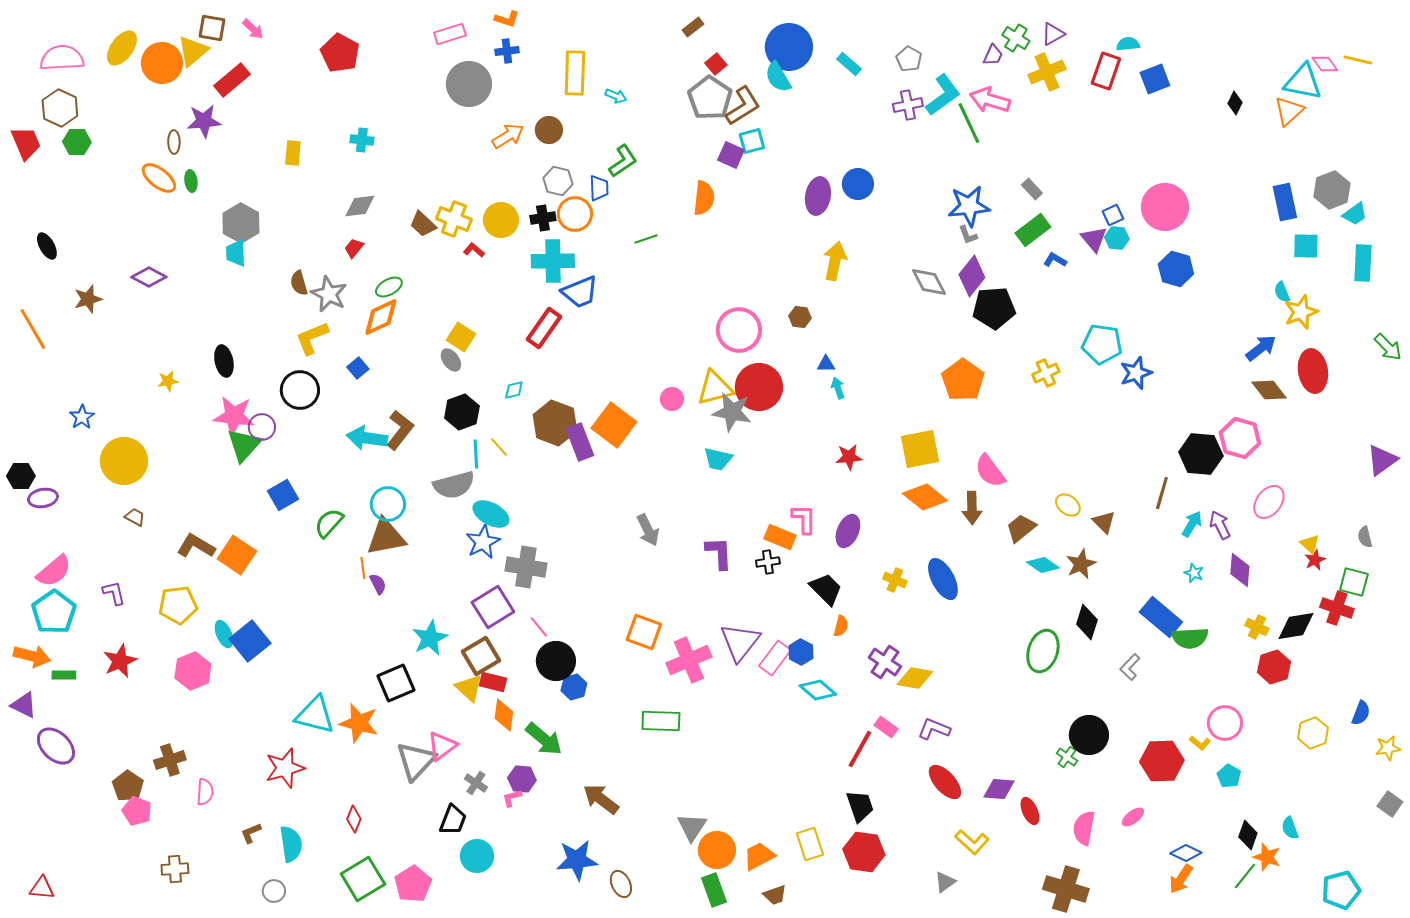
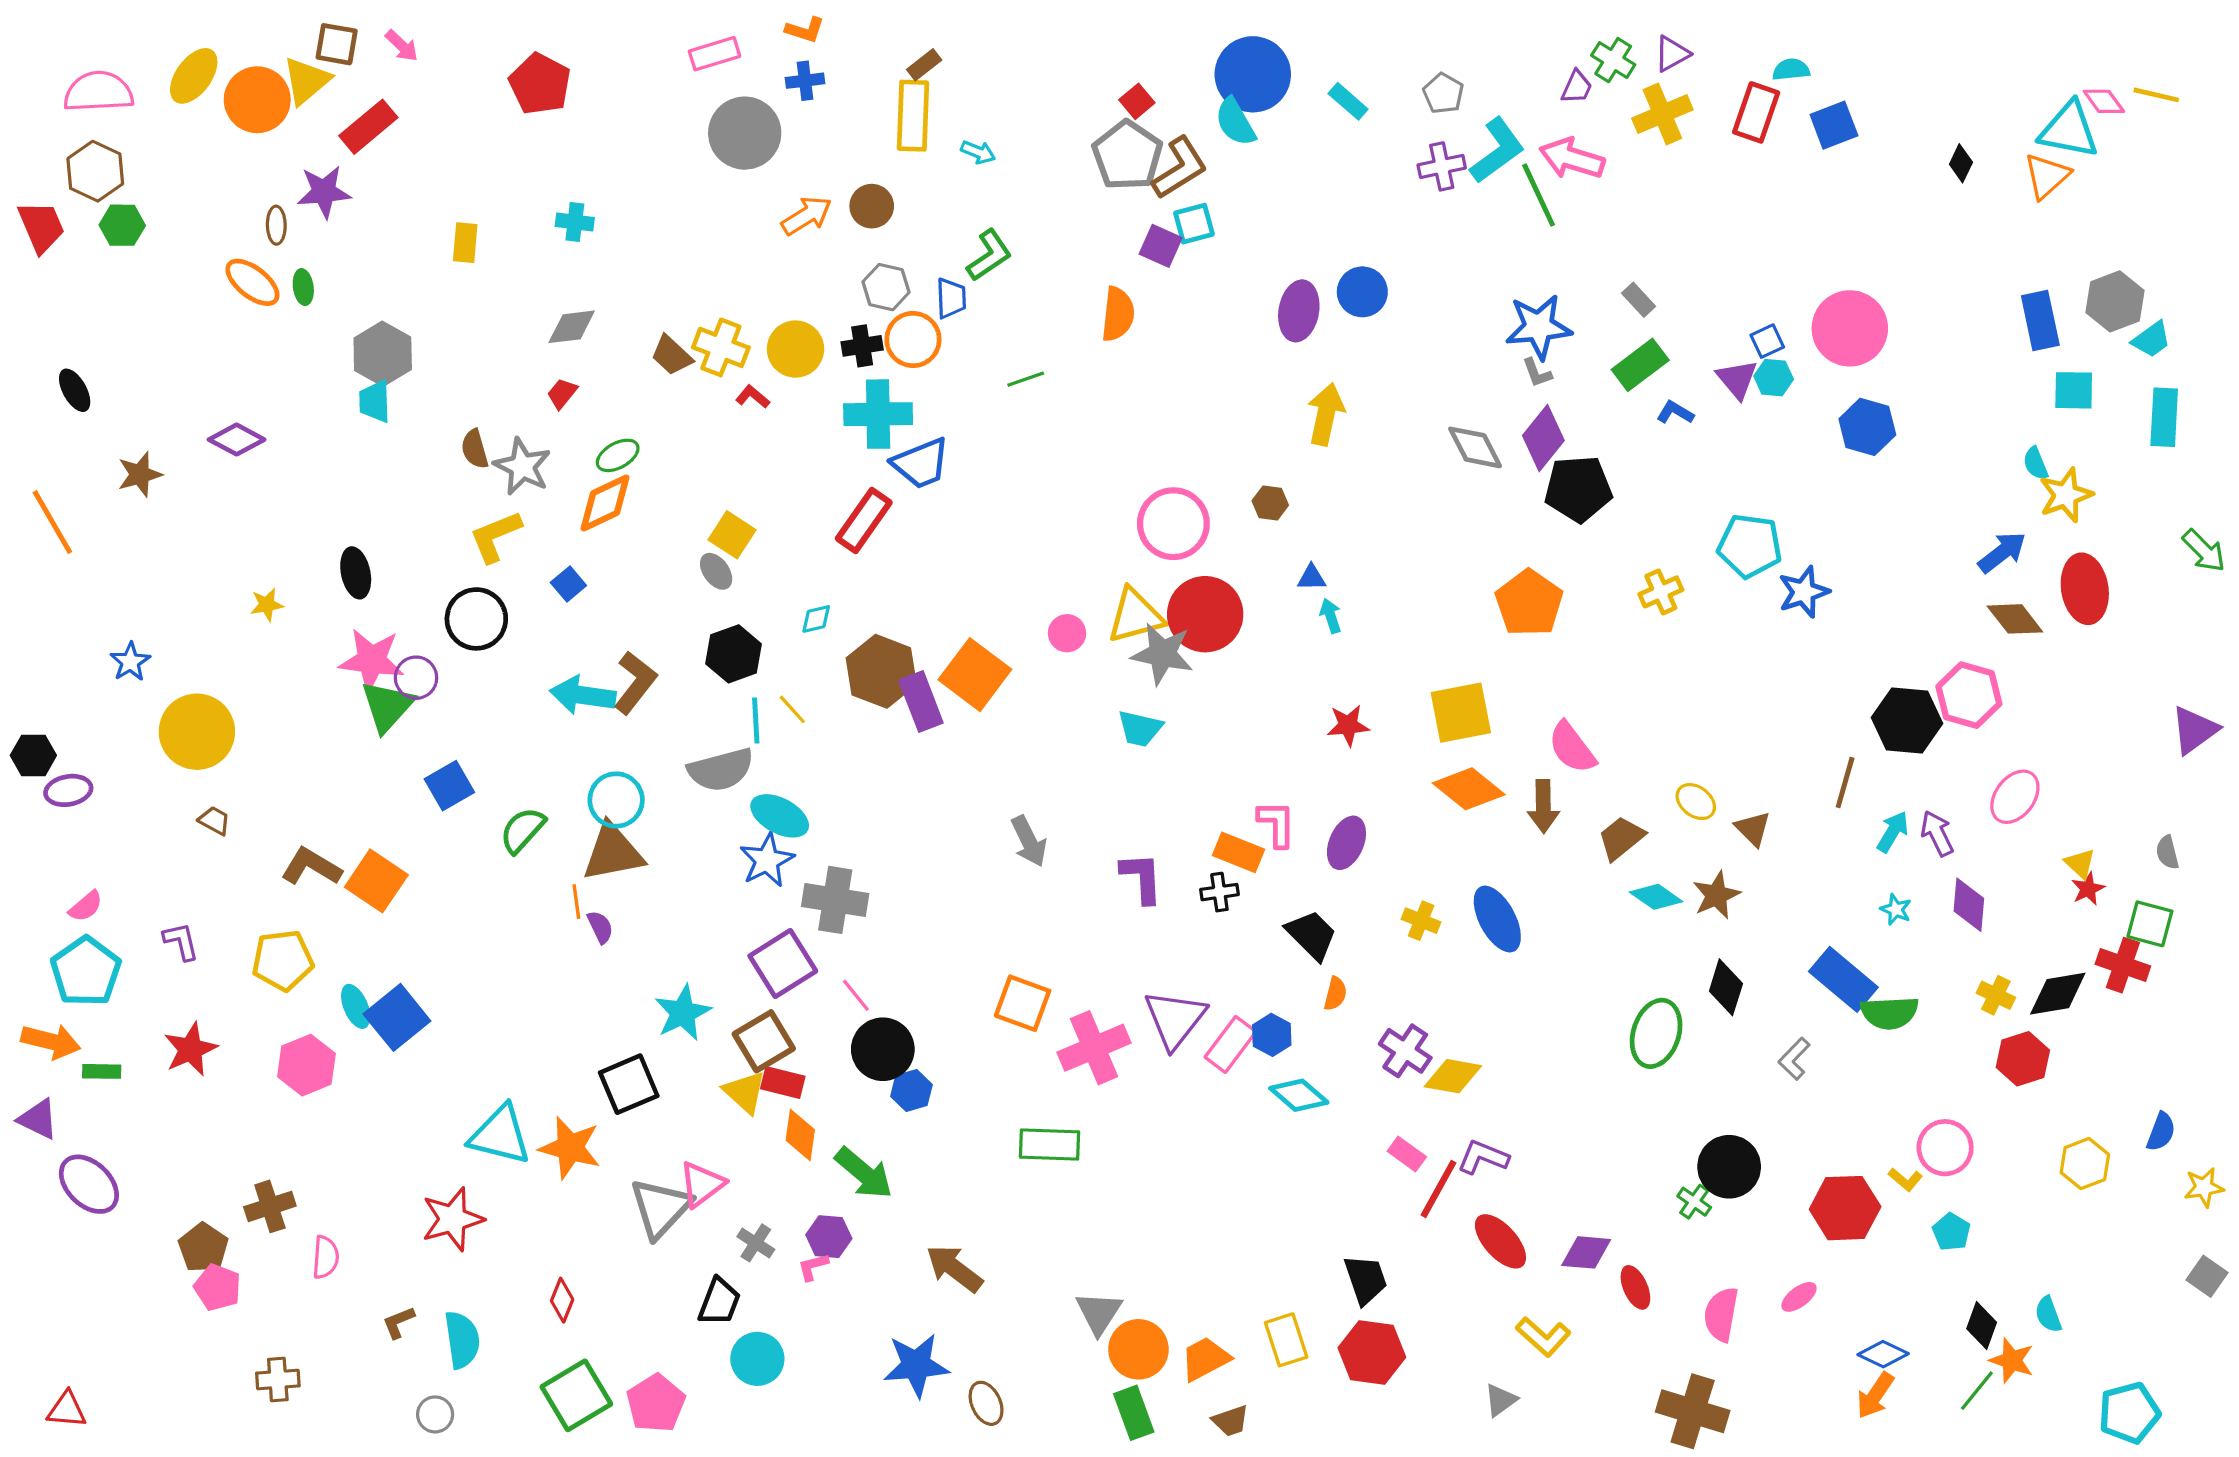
brown rectangle: (693, 27) -> (924, 65), moved
pink semicircle: (54, 571) -> (86, 906), size x0.6
red line: (860, 749) -> (1439, 1189), moved

